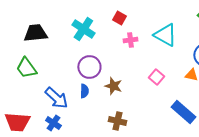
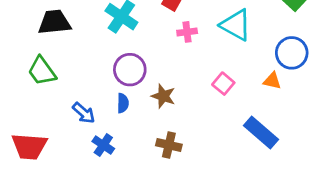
blue arrow: (56, 98) -> (84, 113), size x0.7
blue cross: (53, 123) -> (103, 145), moved

